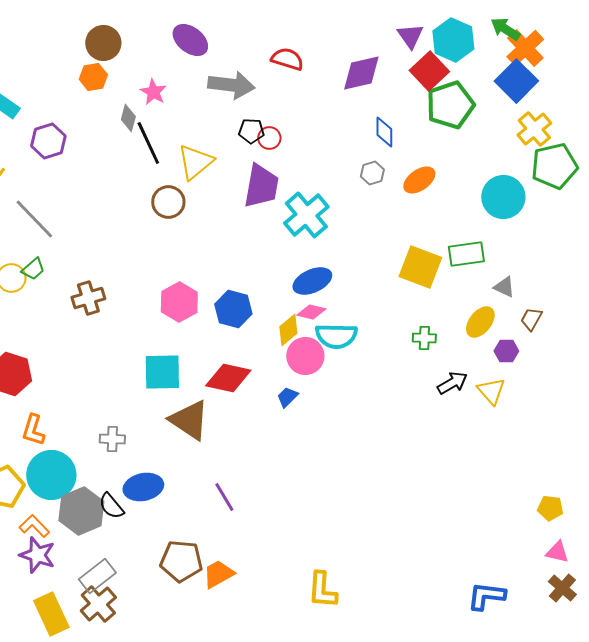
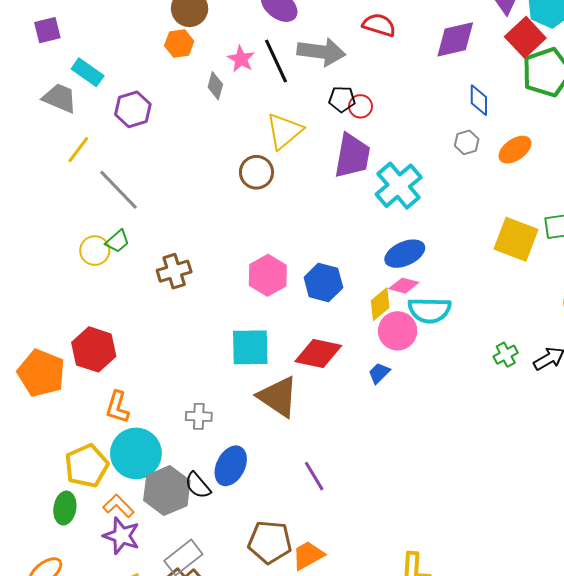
black line: (148, 143) -> (276, 61), moved
green cross: (424, 338) -> (506, 355), moved, turned -30
blue ellipse: (143, 487) -> (231, 466), turned -51

